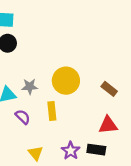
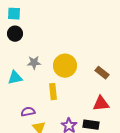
gray star: (30, 86) -> (34, 63), moved
purple semicircle: (23, 117) -> (28, 112), moved, turned -56

